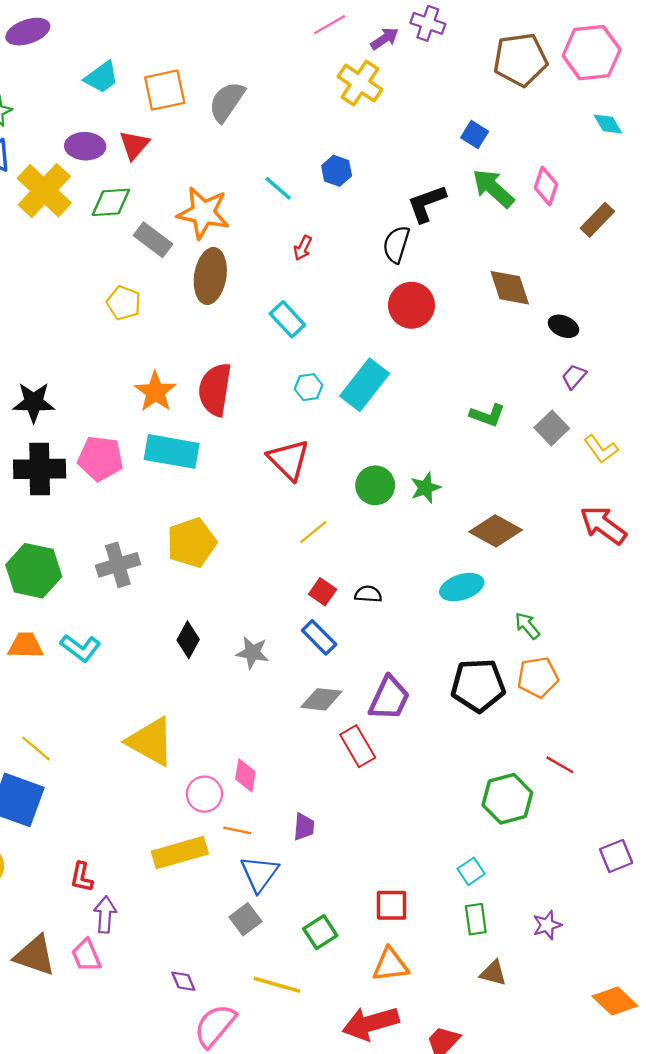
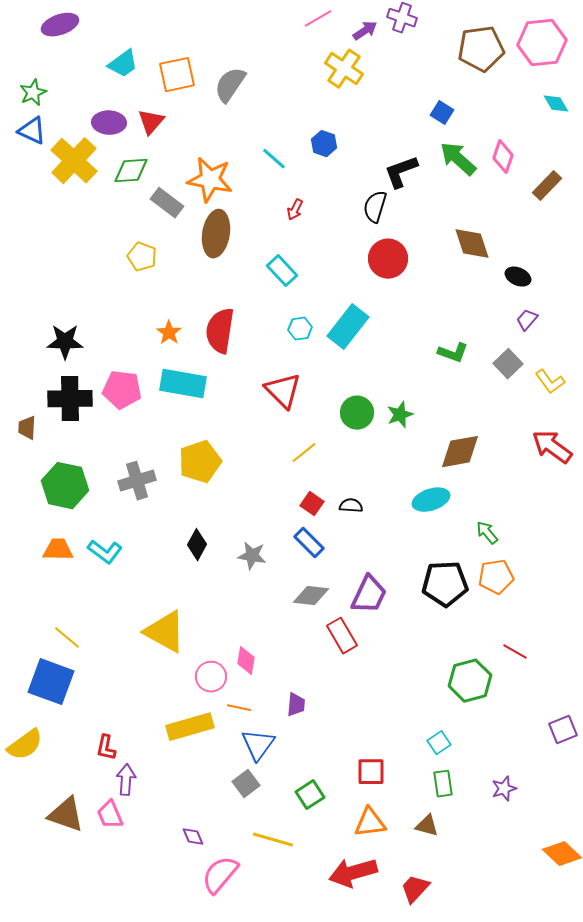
orange star: (155, 392) -> (169, 333), size x0.7
brown diamond: (496, 531) -> (460, 452), turned -39
brown triangle: (493, 973) -> (427, 826), moved

